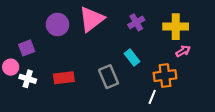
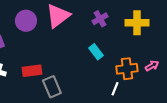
pink arrow: (183, 51) -> (152, 66), moved
gray rectangle: (109, 77) -> (52, 87), moved

